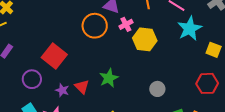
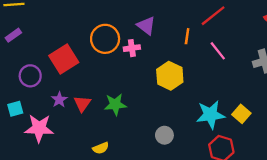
pink cross: (126, 24) -> (132, 48), moved
orange circle: (95, 26) -> (105, 39), moved
cyan star: (190, 29) -> (211, 115), moved

